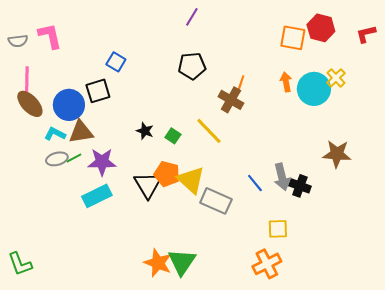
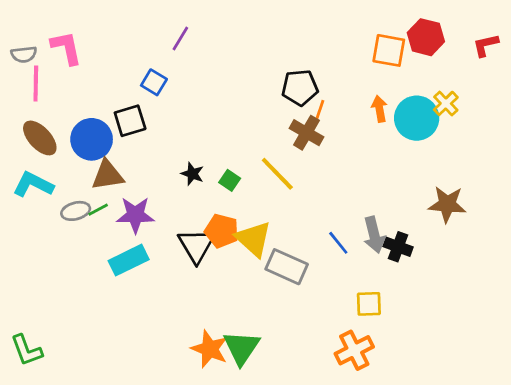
purple line: (192, 17) -> (180, 38), moved
black pentagon: (192, 66) -> (300, 88), moved
pink line: (27, 80) -> (36, 84), moved
cyan L-shape: (55, 134) -> (33, 184), moved, size x1.4

